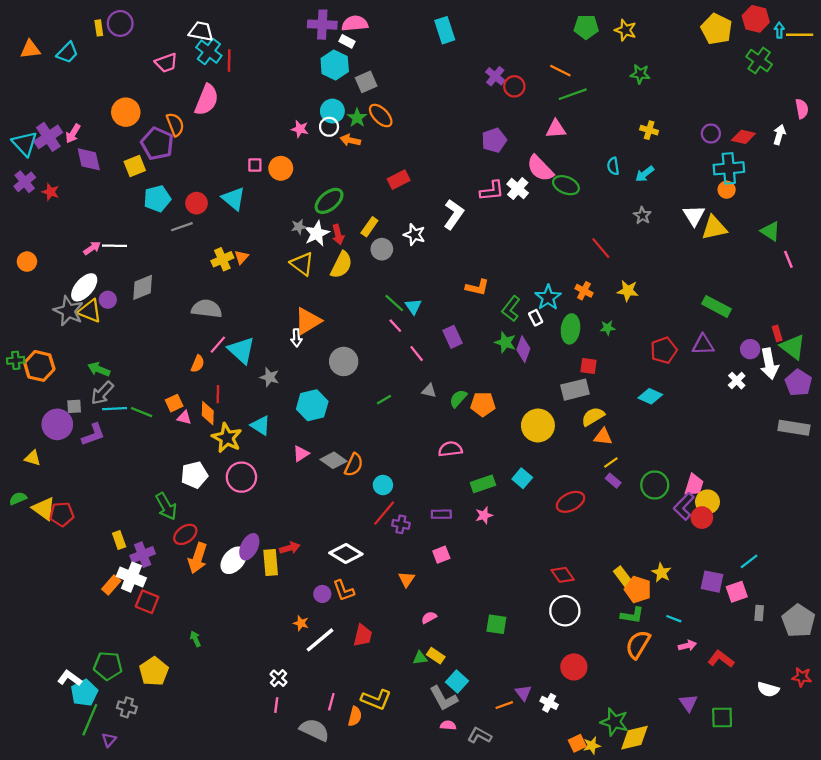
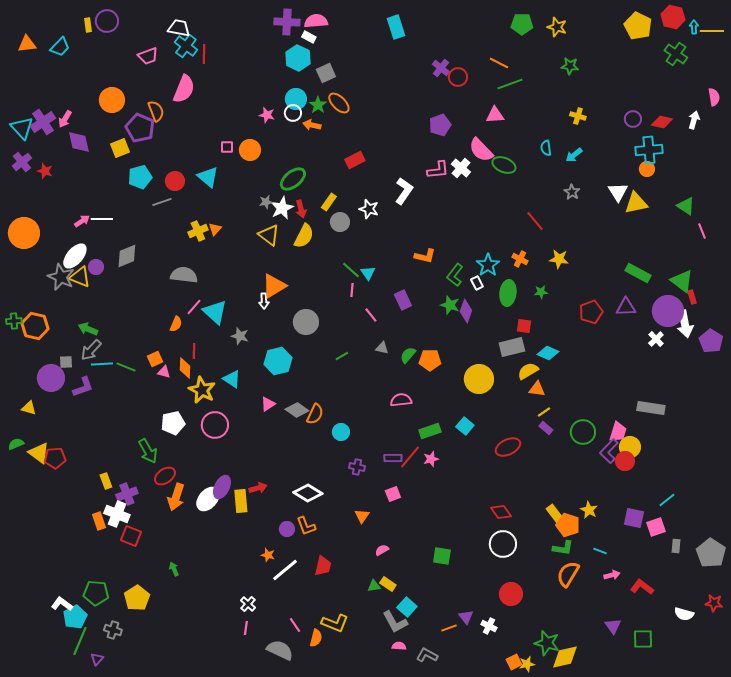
orange circle: (27, 262) -> (24, 233), size x1.8
pink line: (395, 326) -> (352, 290), turned 48
green triangle: (793, 347) -> (682, 281), moved
purple circle: (750, 349) -> (668, 311), size x1.8
cyan diamond: (650, 396) -> (548, 353), moved
gray rectangle: (794, 428) -> (651, 408), moved
red line: (384, 513) -> (410, 457), moved
orange rectangle: (111, 585) -> (99, 521), turned -60
pink line: (331, 702) -> (295, 625), turned -49

